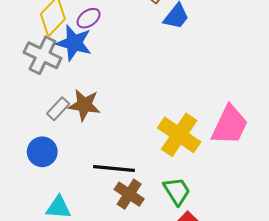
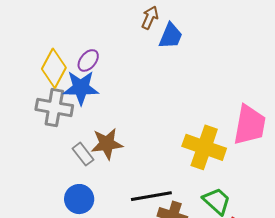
gray rectangle: (58, 109) -> (83, 154), turned -65

